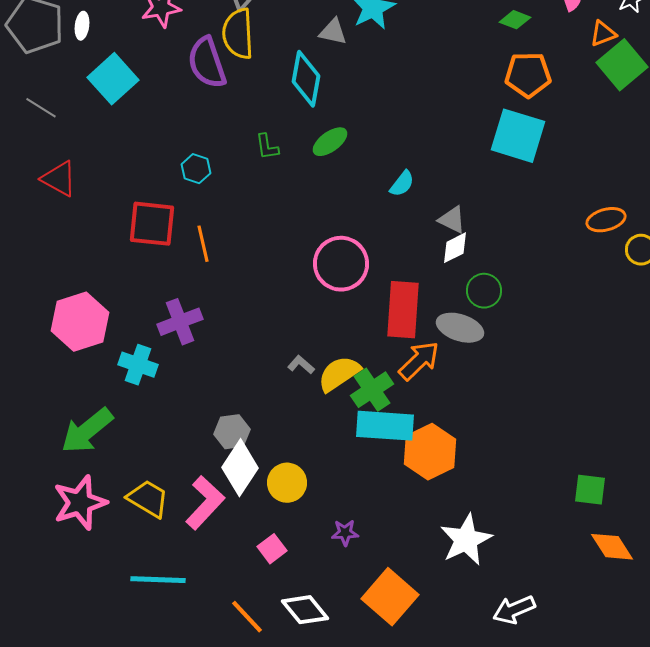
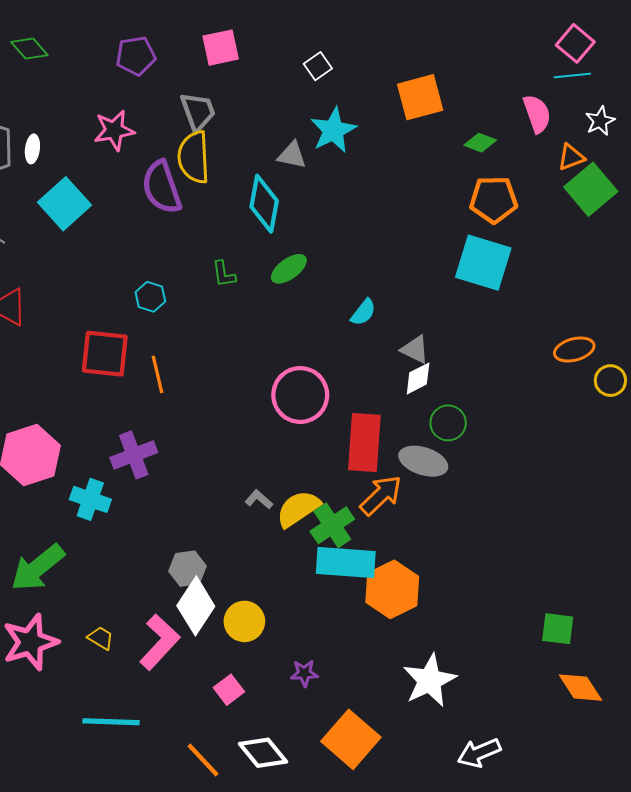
yellow trapezoid: (148, 499) -> (101, 638), size x0.6

